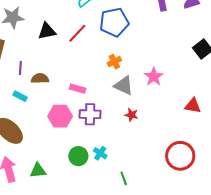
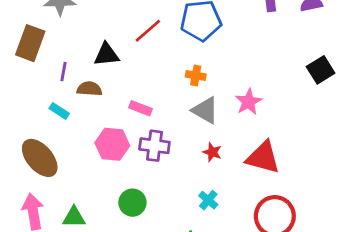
black triangle: (47, 31) -> (107, 55), moved
orange cross: (114, 62) -> (196, 75), turned 32
red triangle: (193, 106) -> (263, 158), moved, size x1.5
cyan cross: (100, 153) -> (208, 200), moved

